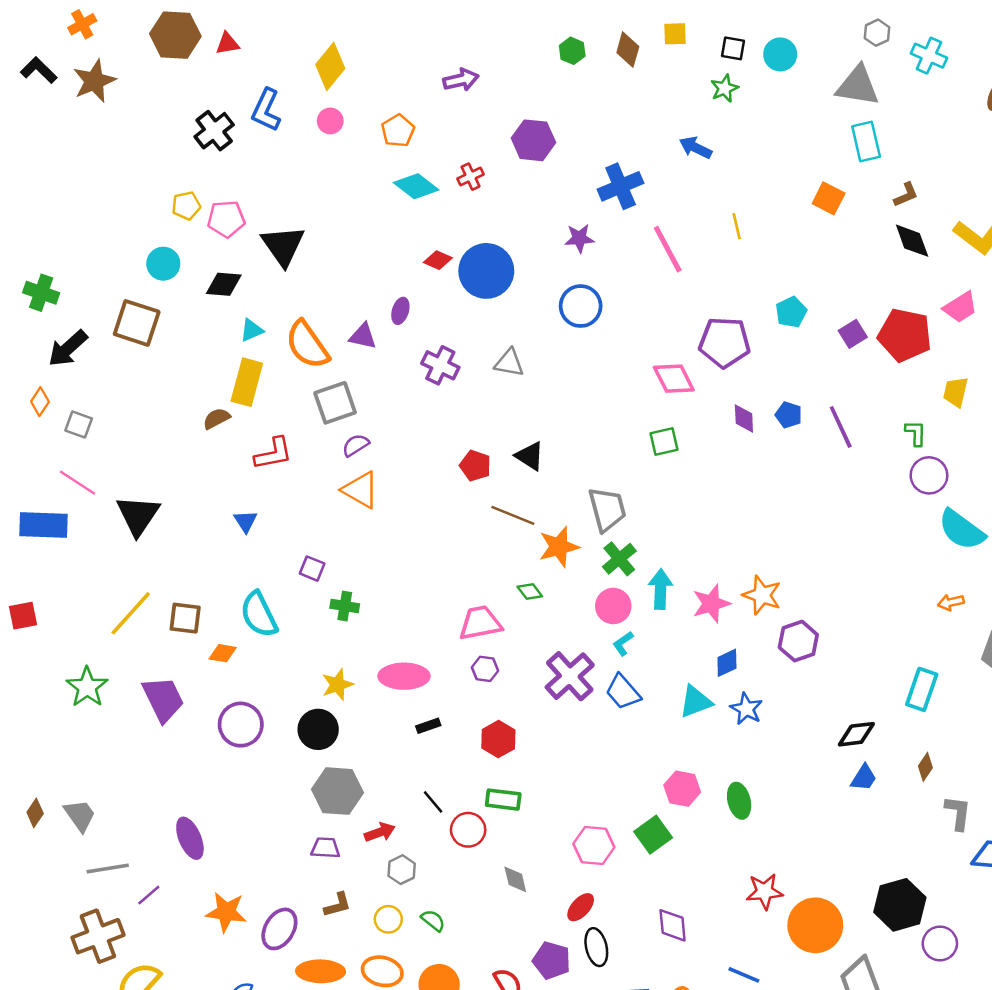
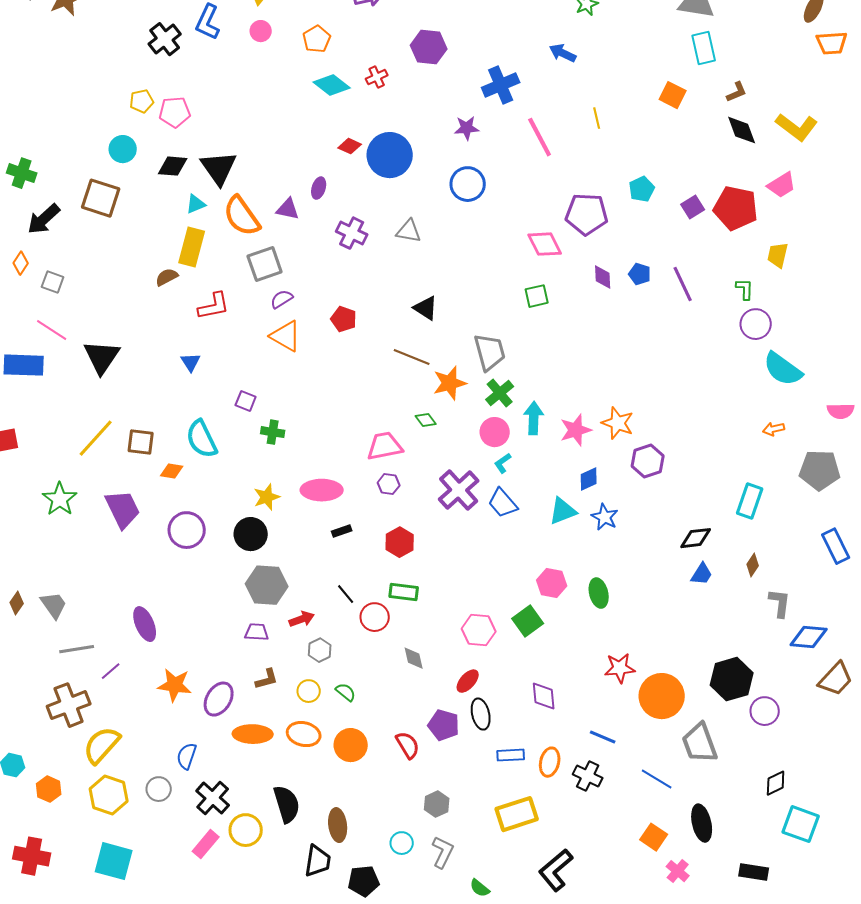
black triangle: (283, 246) -> (219, 168), moved
red pentagon: (475, 466) -> (344, 319), moved

